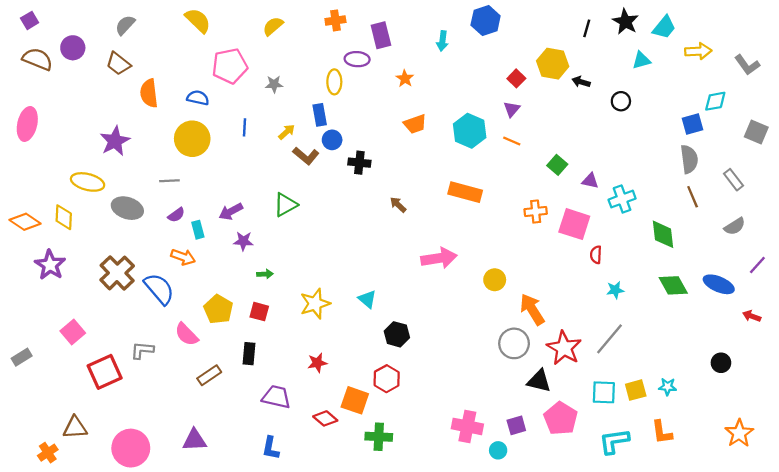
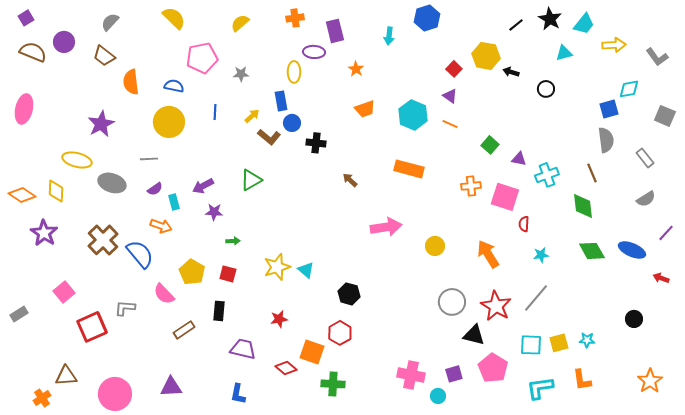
black line: (587, 28) -> (516, 25), turned 35
purple triangle: (512, 109) -> (450, 96), turned -35
brown line: (693, 197) -> (592, 173), moved
cyan triangle: (367, 299) -> (306, 270), moved
orange arrow: (532, 309) -> (488, 254), moved

